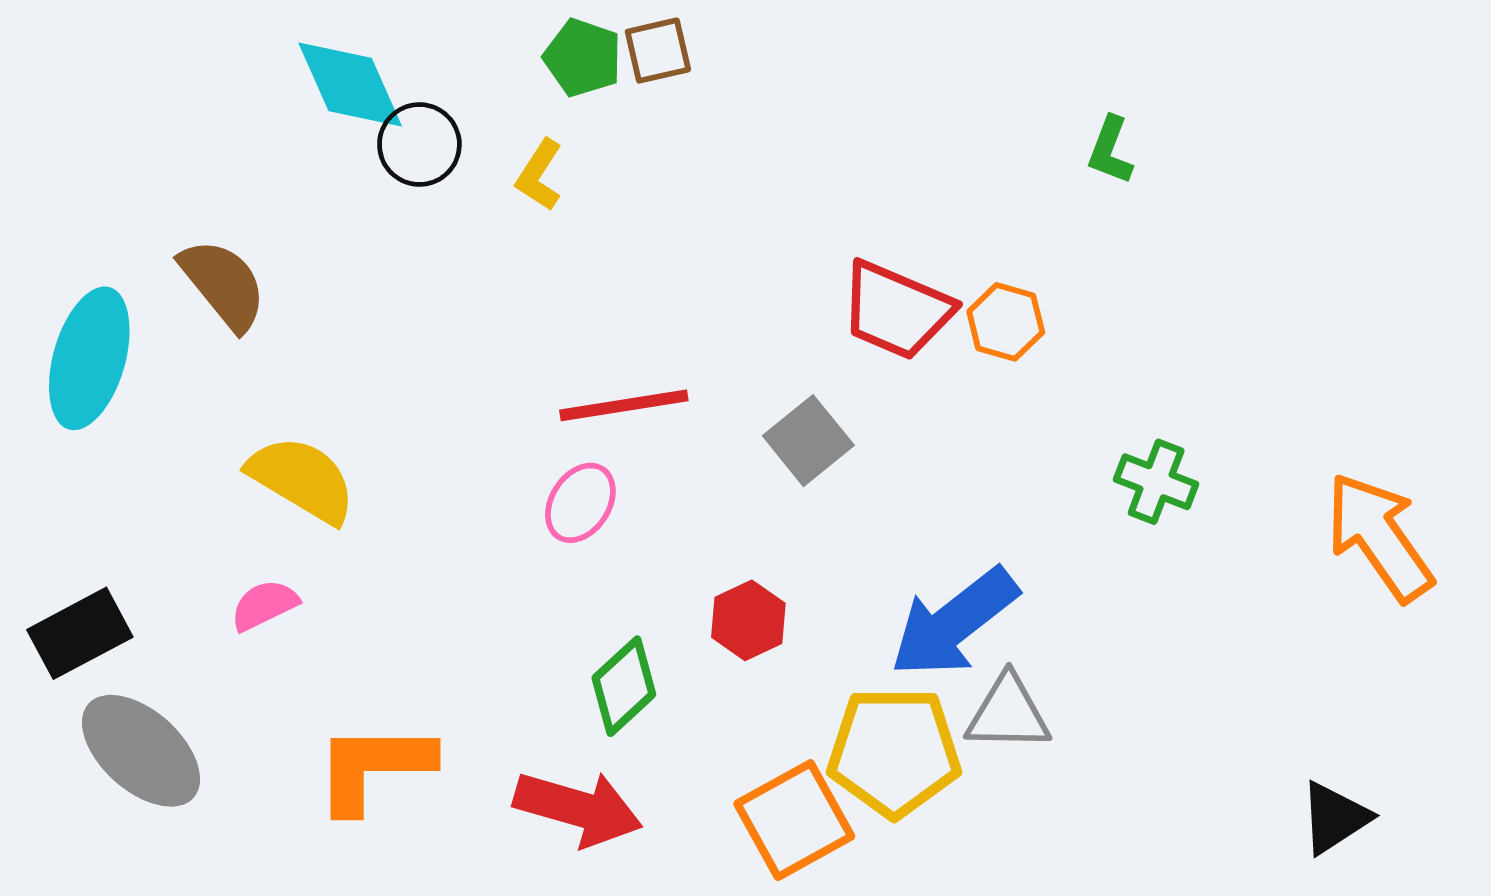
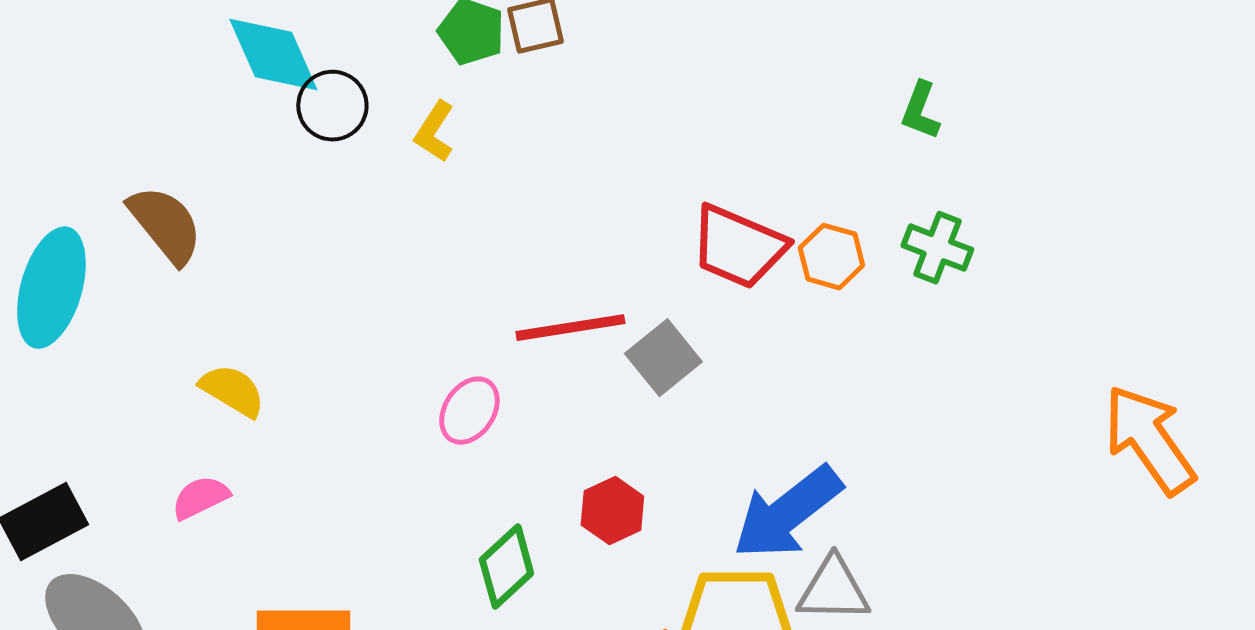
red line: (624, 405) -> (570, 328), moved
yellow semicircle: (302, 479) -> (232, 391), size x0.7
green cross: (1156, 482) -> (937, 248), moved

